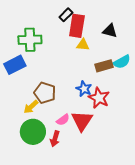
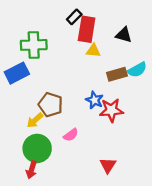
red star: (99, 98) -> (111, 110), turned -30
red triangle: (82, 121) -> (108, 165), moved, size x0.7
red arrow: (55, 139) -> (31, 170), moved

